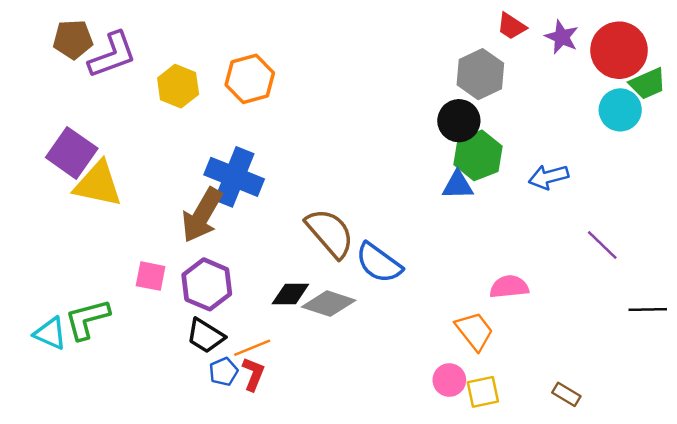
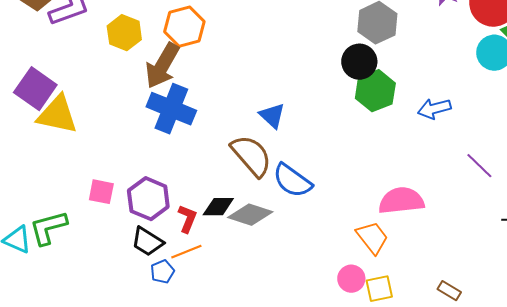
blue triangle: (458, 185) -> (272, 116), moved, turned 44
brown arrow: (202, 215) -> (162, 66), moved
pink semicircle: (509, 287) -> (401, 201), size x1.4
red L-shape: (253, 374) -> (187, 219), moved

